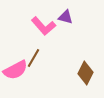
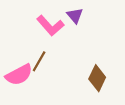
purple triangle: (65, 17) -> (75, 16), turned 35

